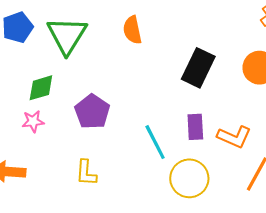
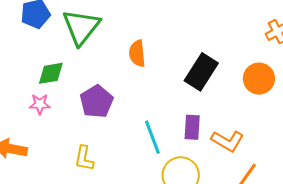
orange semicircle: (132, 30) -> (137, 53), moved

